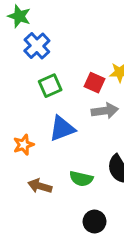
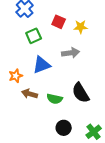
red square: (95, 83) -> (59, 22), moved
brown arrow: (40, 186) -> (30, 94), moved

